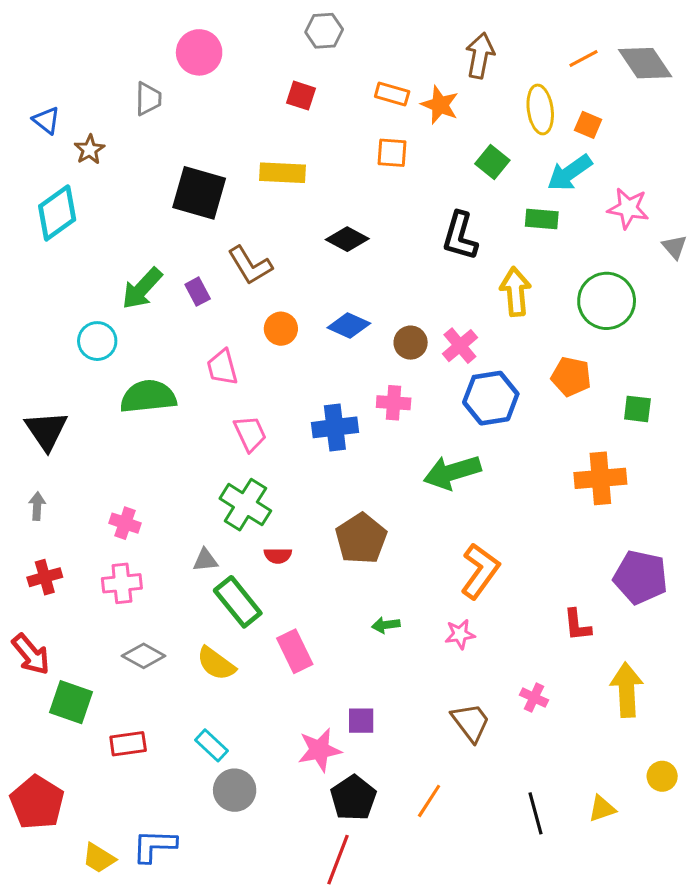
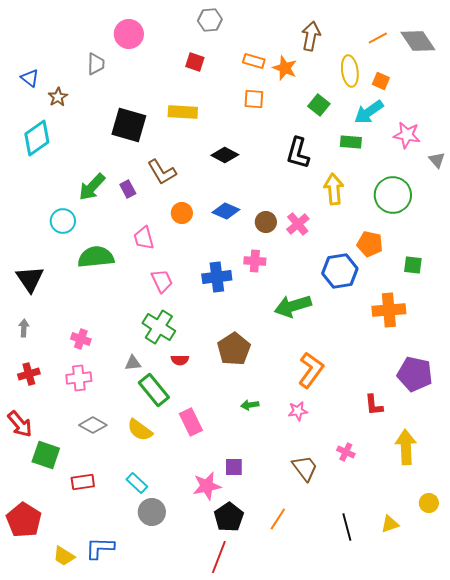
blue hexagon: (491, 398) -> (340, 271), moved

